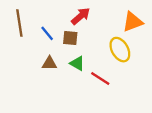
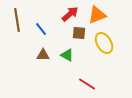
orange triangle: (133, 22) -> (97, 15), moved
brown square: (70, 38) -> (79, 33), moved
red line: (100, 78) -> (87, 84), moved

